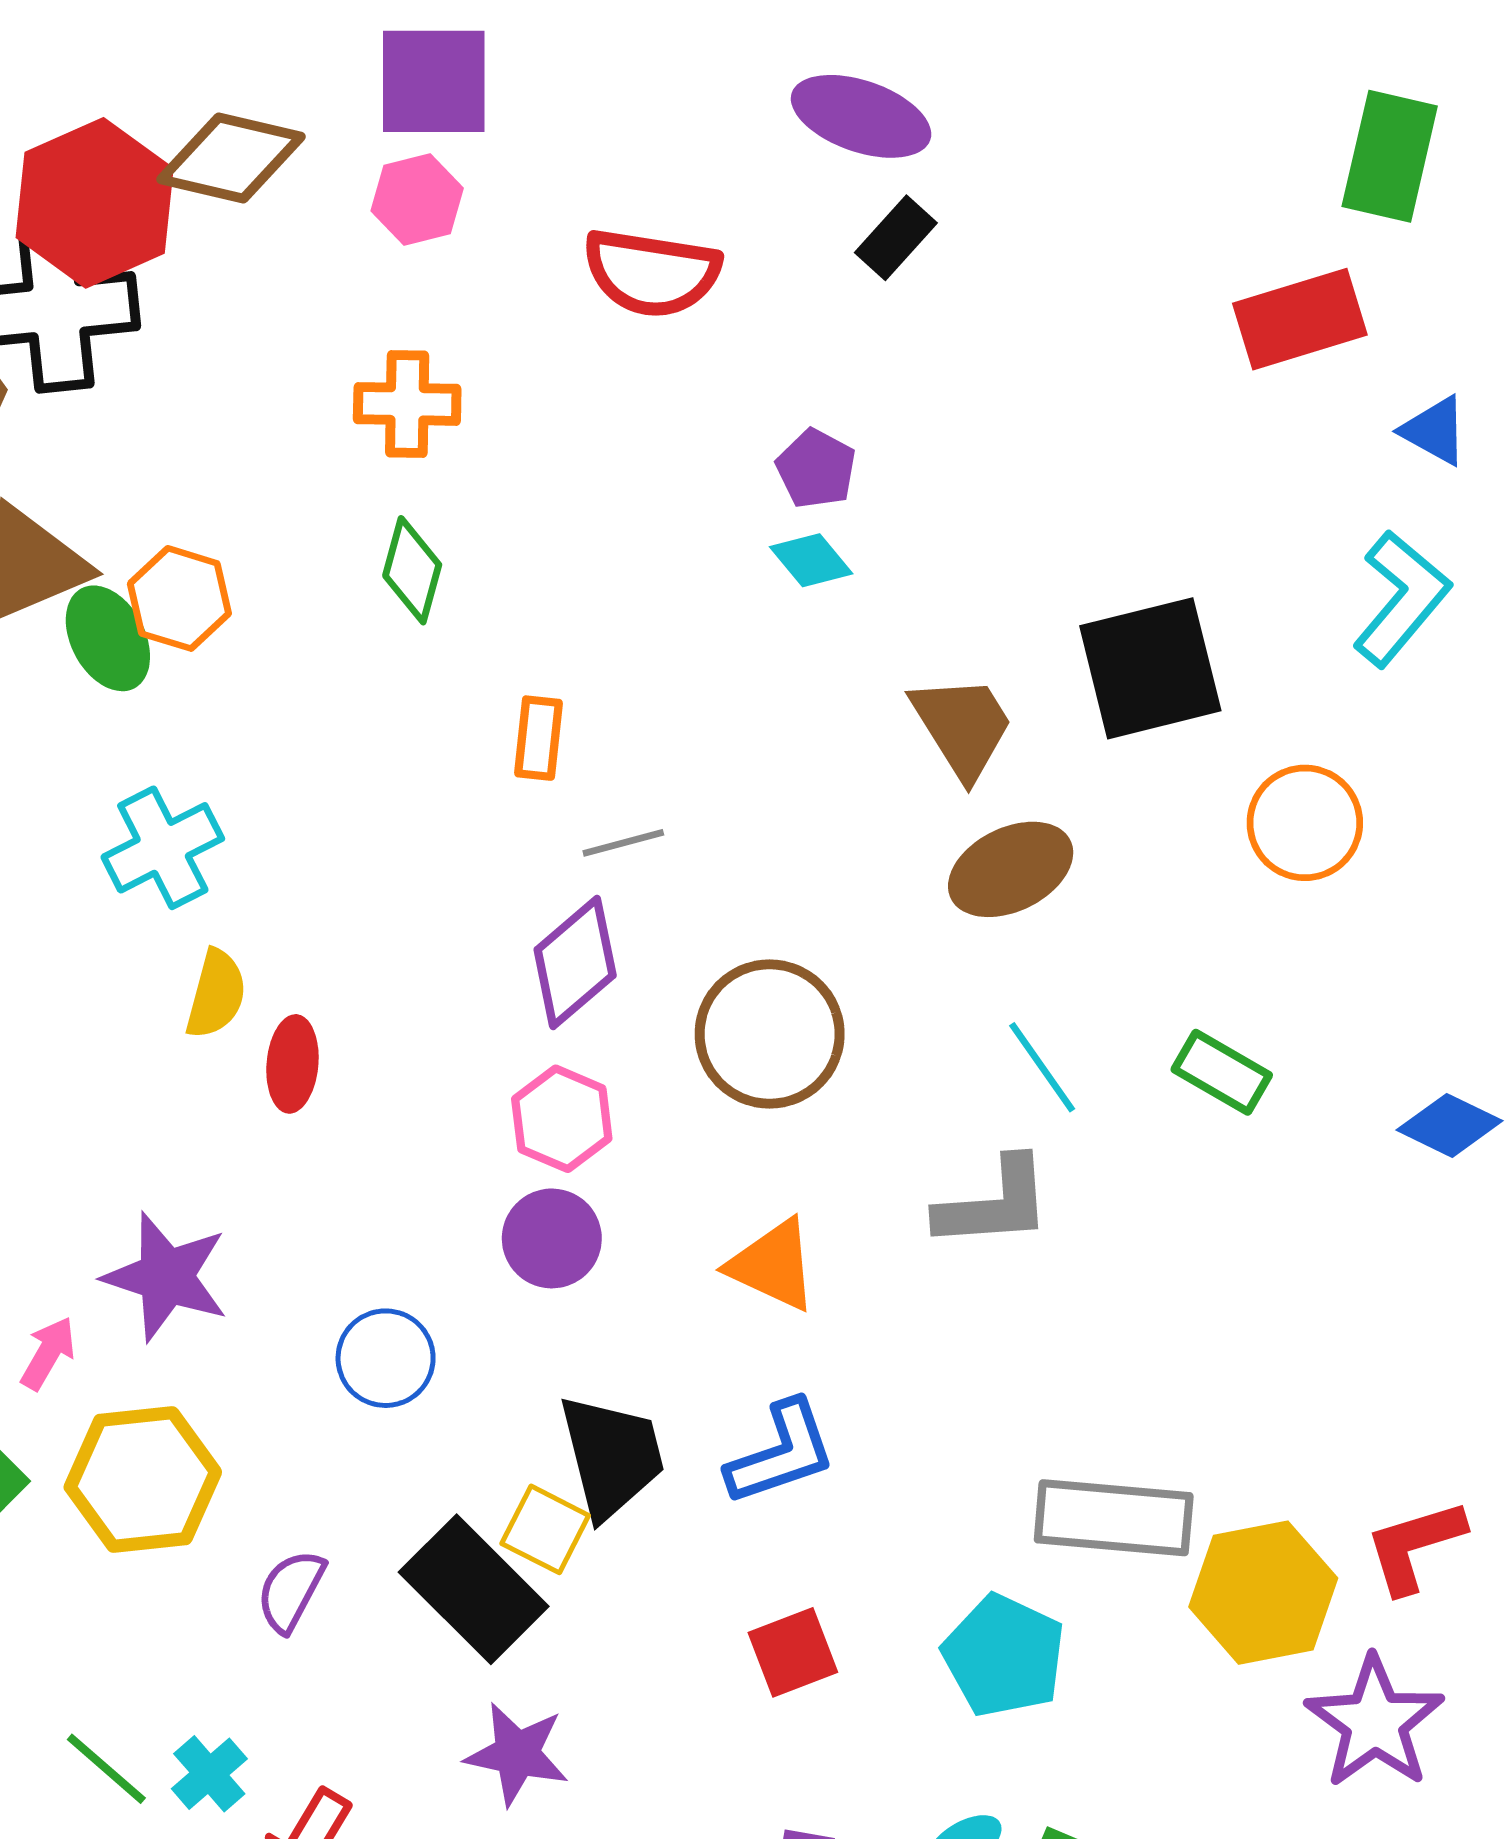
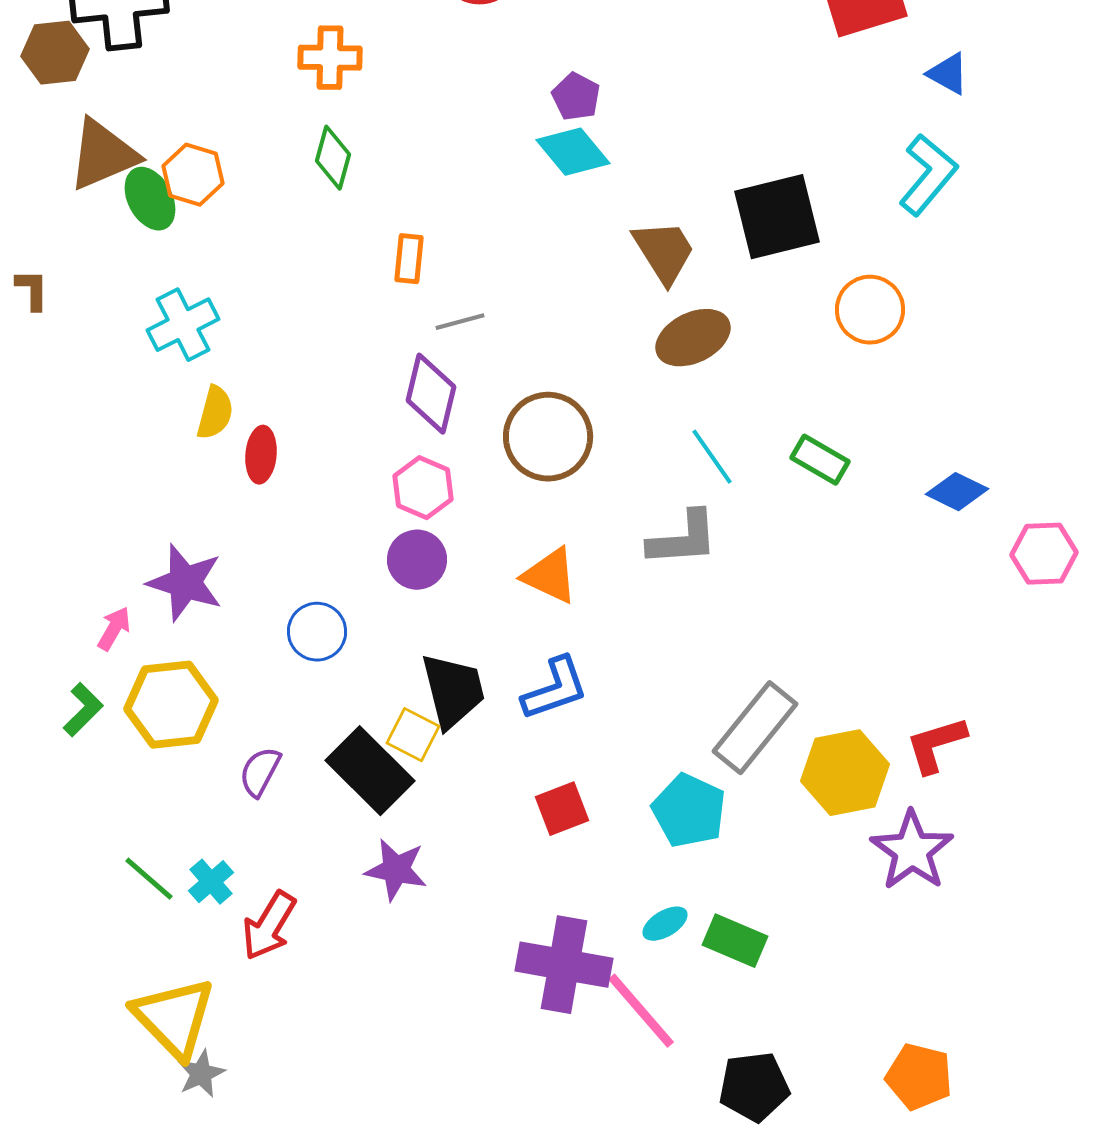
cyan diamond: (811, 560) -> (573, 152), size x1.5
purple diamond: (575, 963) -> (431, 394), turned -36
gray rectangle: (1114, 1518) -> (755, 728), turned -56

